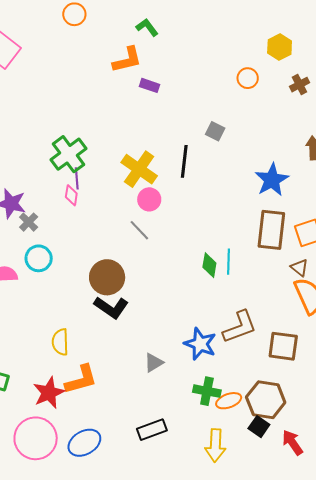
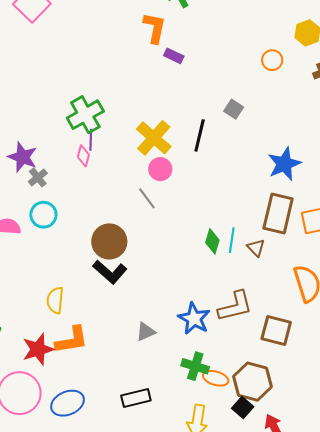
orange L-shape: (127, 60) -> (155, 28), turned -72
brown triangle: (299, 268) -> (256, 248), moved
orange ellipse: (229, 401) -> (216, 378), turned 30

